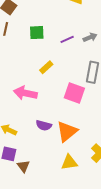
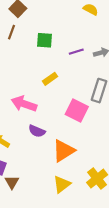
purple semicircle: (44, 125) -> (37, 131), moved
yellow triangle: (69, 162) -> (62, 184), turned -36

